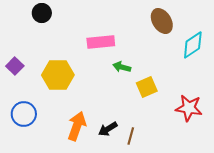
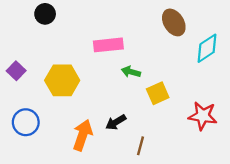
black arrow: (108, 129) -> (116, 122), moved

